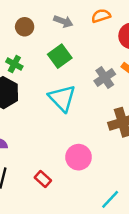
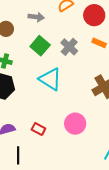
gray cross: (105, 78) -> (69, 47), moved
red rectangle: (43, 179) -> (38, 129), moved

